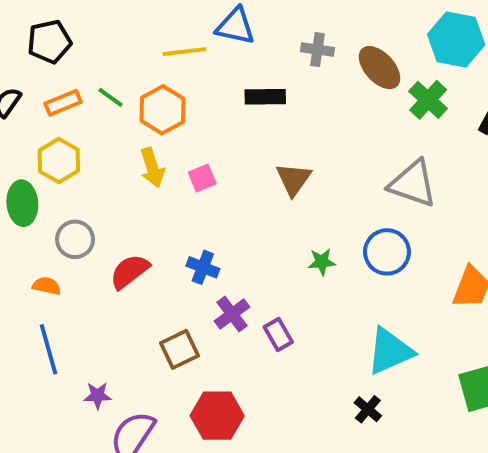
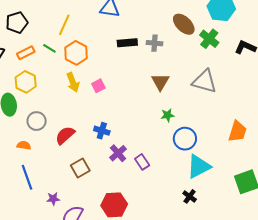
gray cross: (317, 50) -> (154, 43), moved
yellow line: (185, 52) -> (64, 25), moved, turned -55
brown triangle: (294, 179) -> (160, 82), moved
blue circle: (387, 252) -> (185, 139), moved
green star: (322, 262) -> (168, 115), moved
brown square: (179, 349) -> (80, 168), moved

